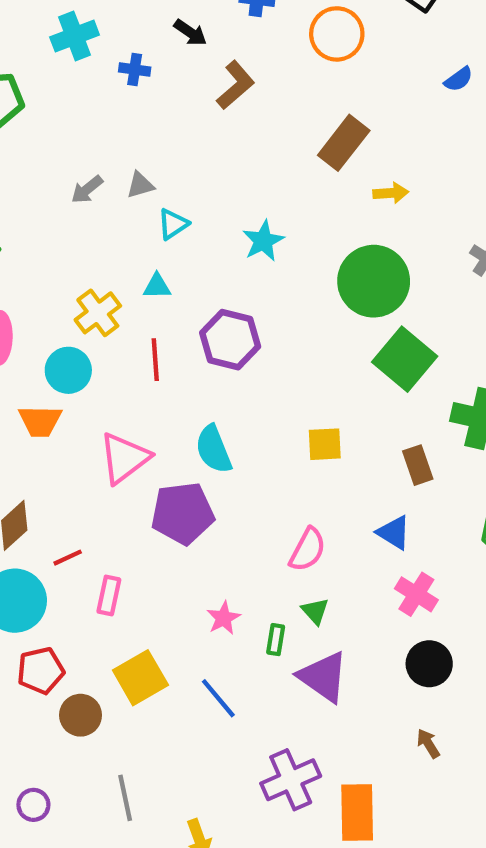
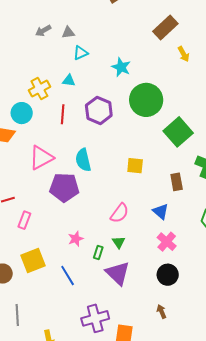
yellow arrow: (391, 193) -> (184, 54), turned 56
cyan star: (263, 241) -> (121, 67), turned -30
green circle: (374, 281) -> (146, 100), moved

